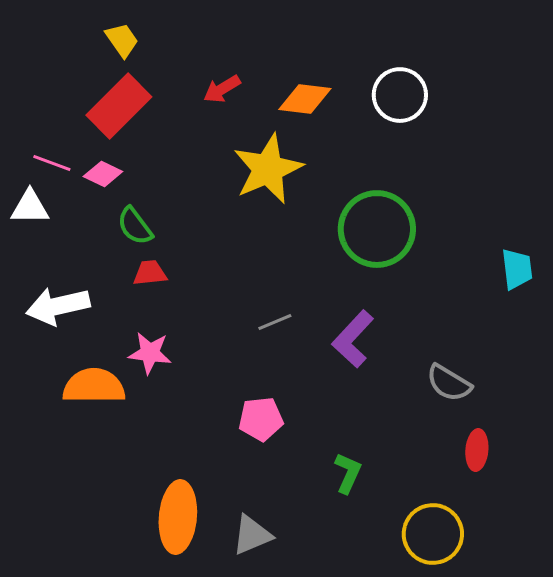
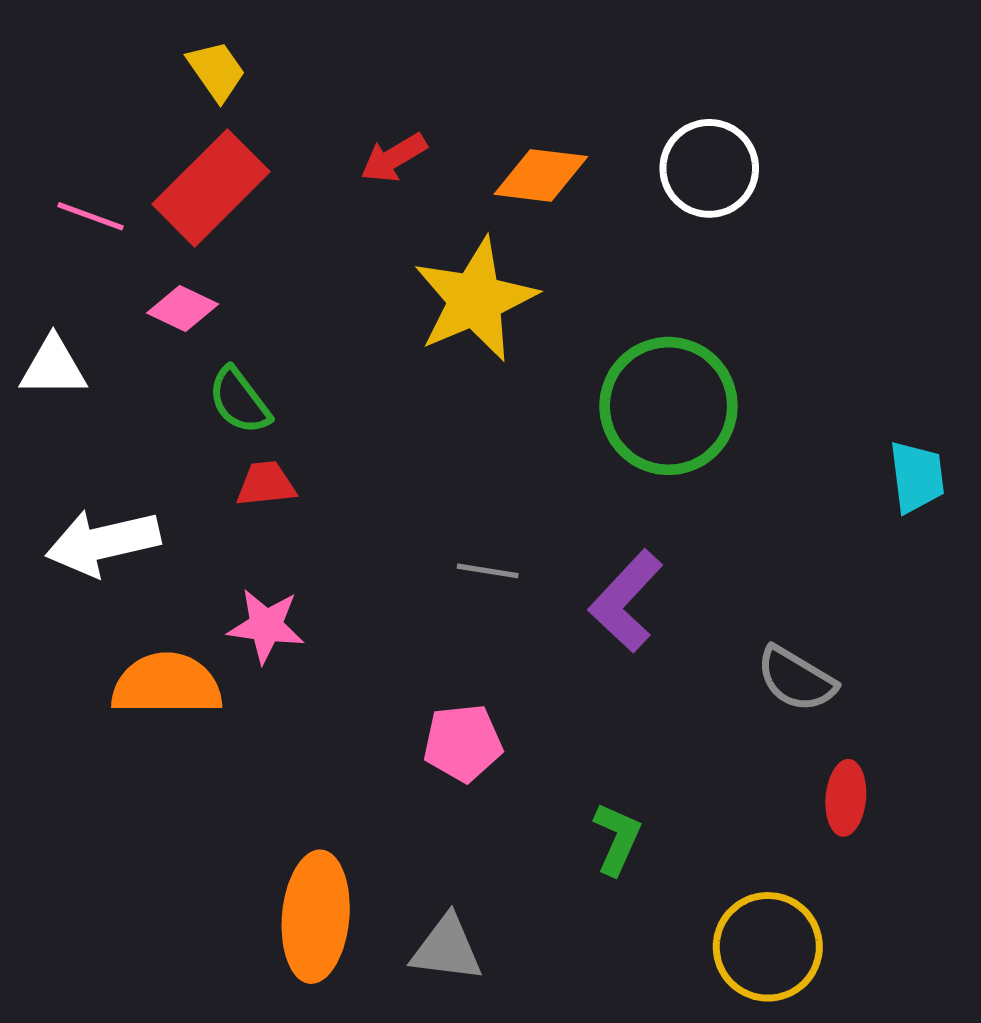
pink line: (52, 163) -> (90, 216), moved
gray line: (275, 322) -> (488, 571), turned 32
gray triangle: (252, 535) -> (447, 949), turned 30

